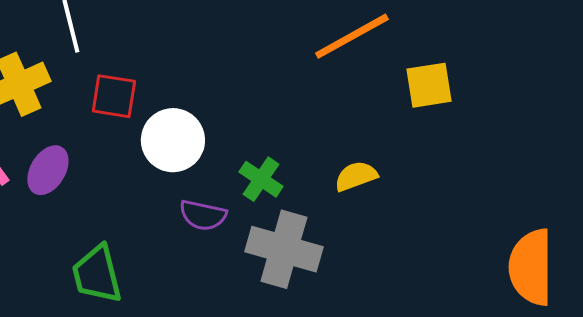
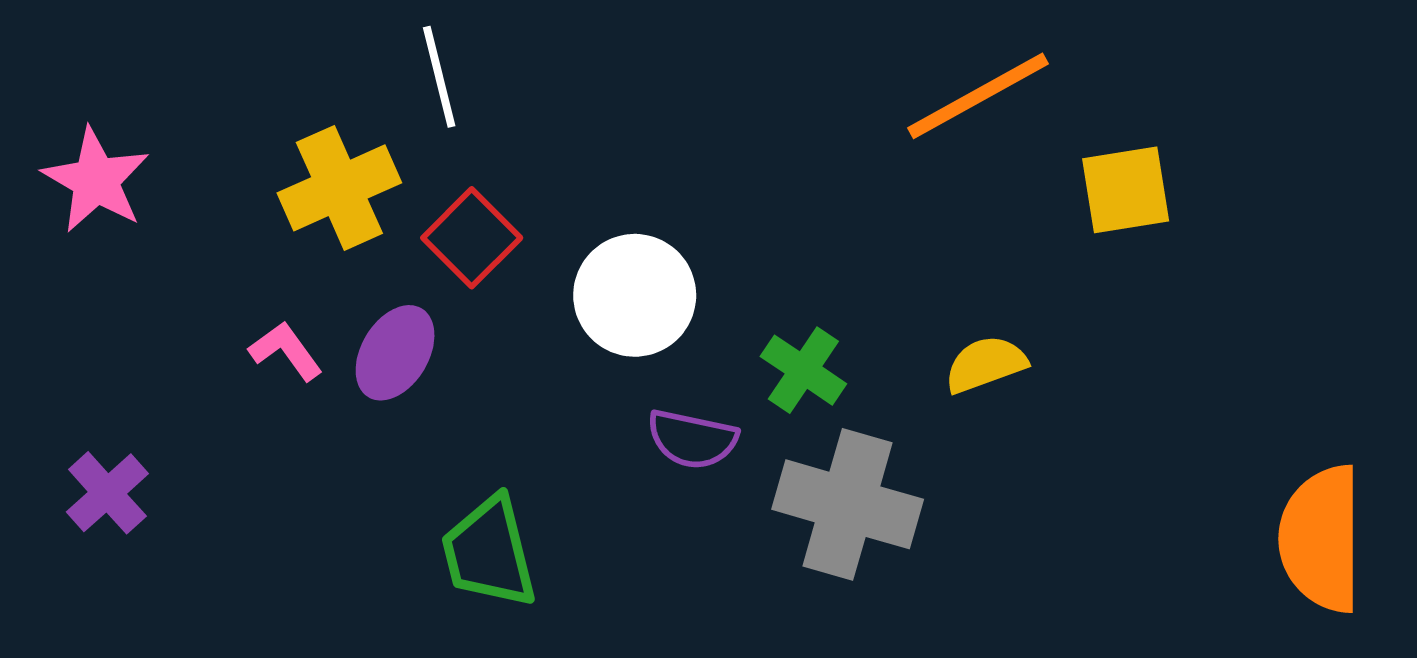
red square: (114, 96) -> (472, 238), moved, turned 36

